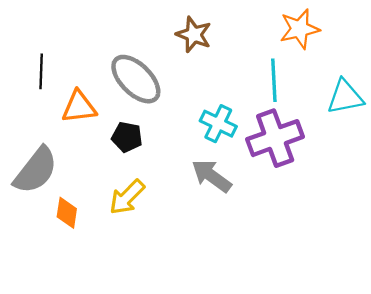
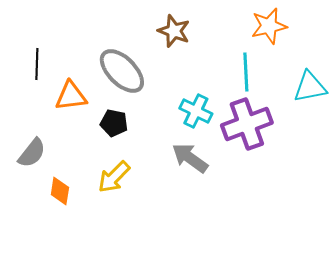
gray semicircle: (36, 170) -> (32, 153), size x0.7

